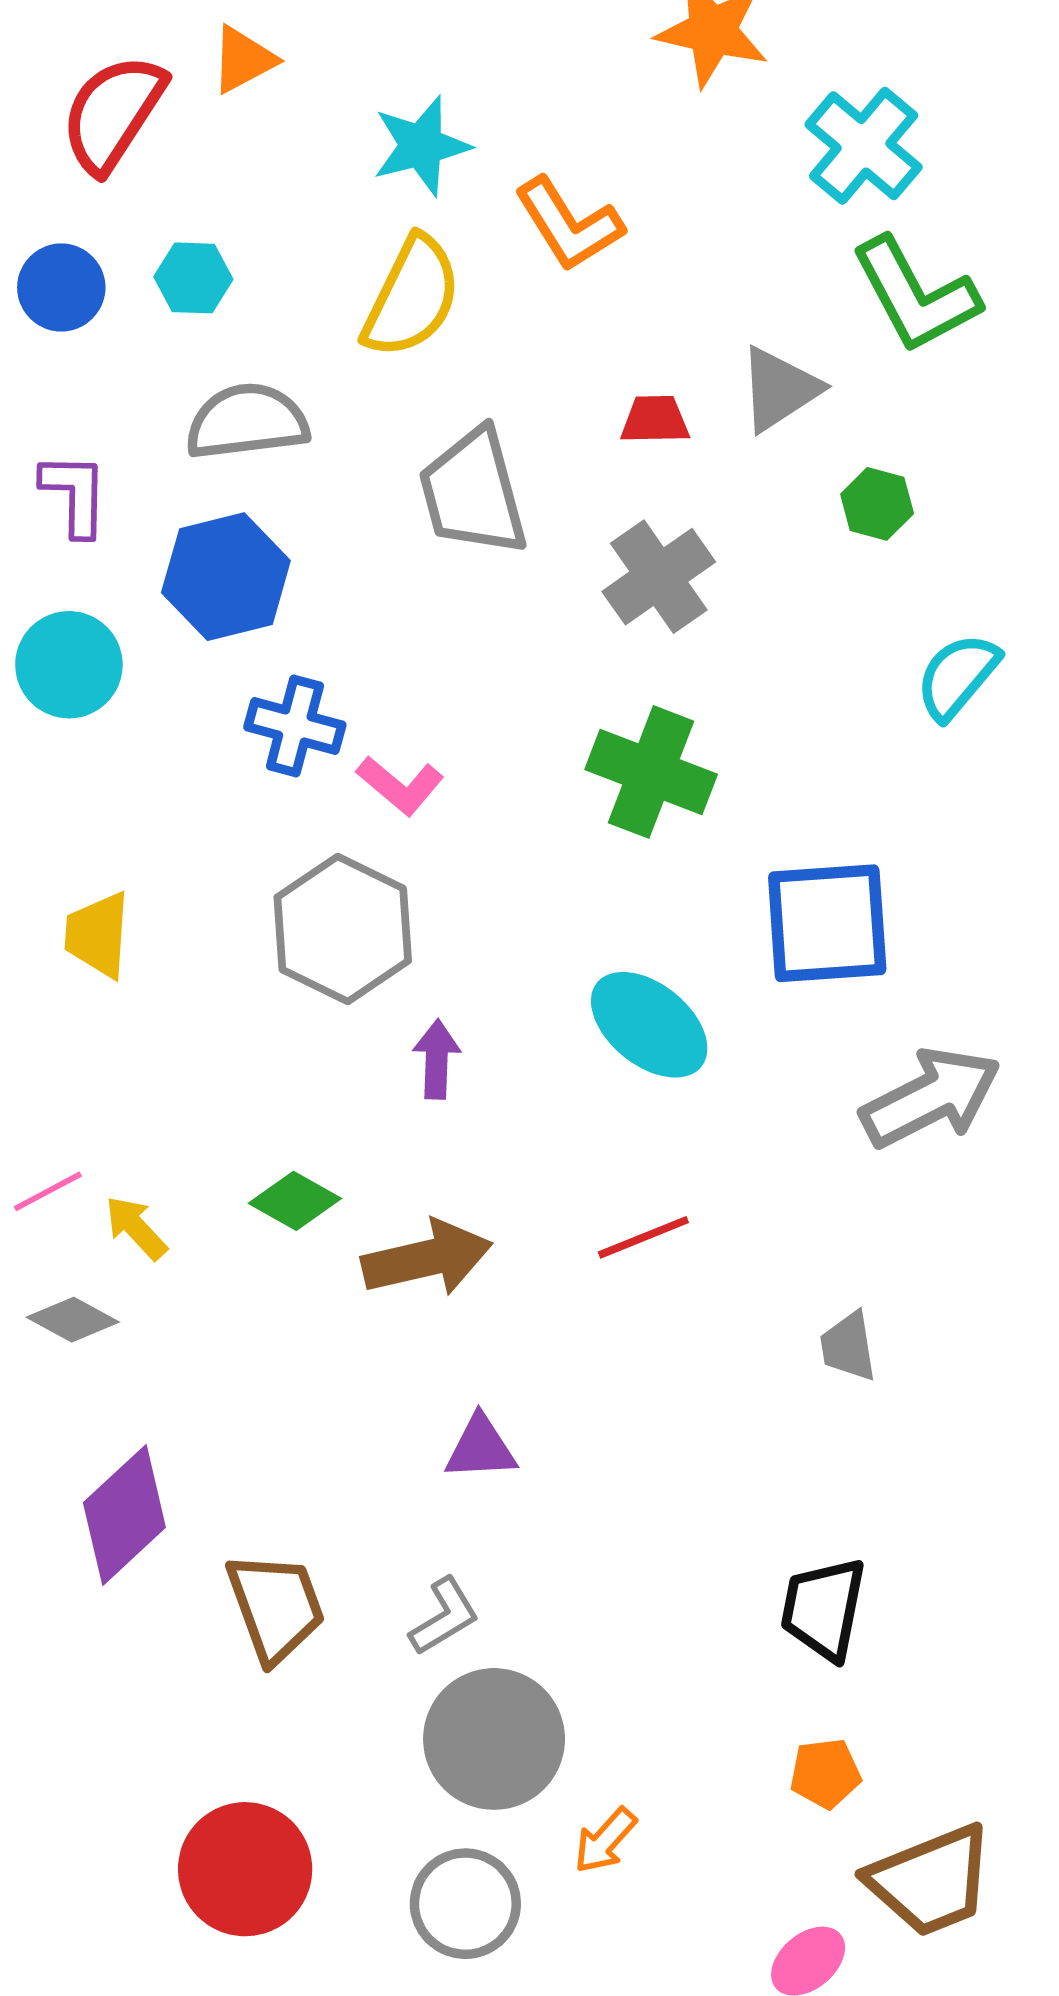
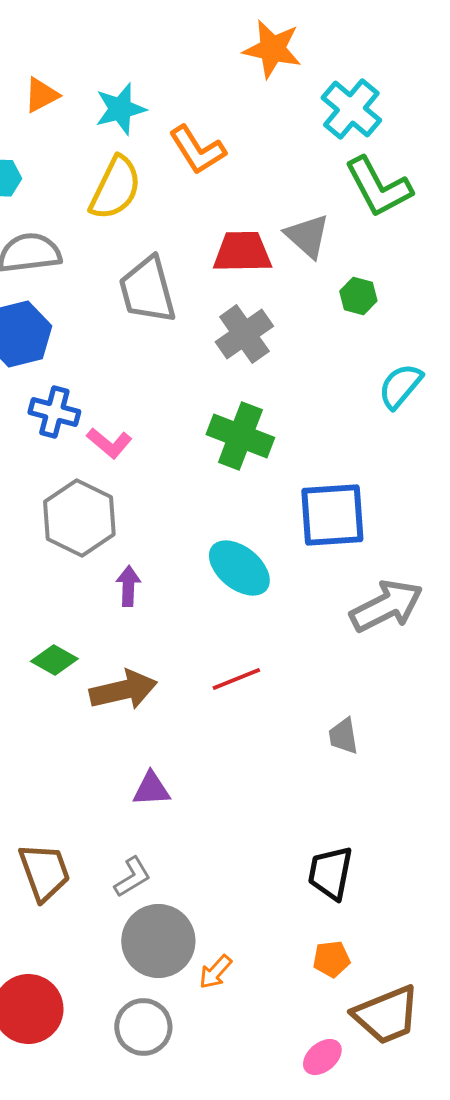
orange triangle: (243, 60) -> (41, 95), moved
gray triangle: (779, 389) -> (307, 236), turned -45
red trapezoid: (655, 420) -> (242, 252), size x1.6
orange arrow: (605, 1840) -> (215, 972), moved

